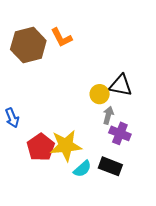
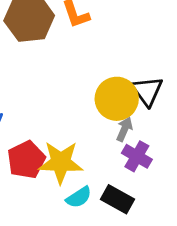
black triangle: (121, 85) -> (147, 91), turned 35
yellow circle: (100, 94) -> (117, 99), size x1.6

